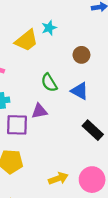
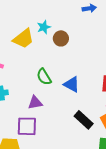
brown circle: (81, 55) -> (61, 38), moved
purple square: (17, 125) -> (27, 126), moved

